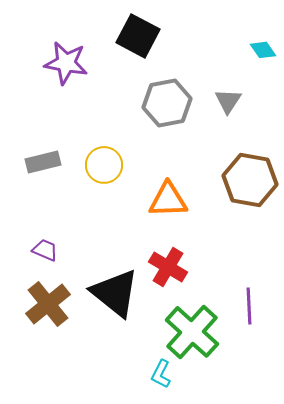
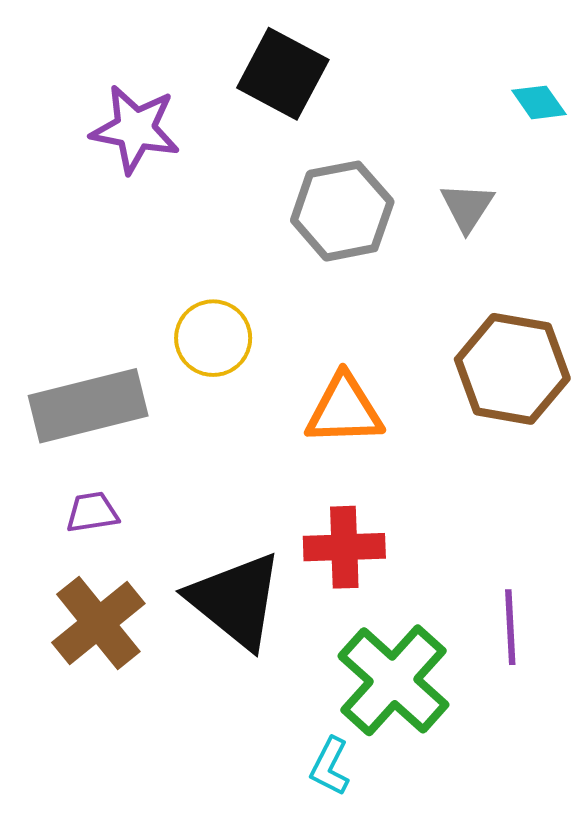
gray rectangle: (43, 162) -> (88, 406), moved, size x1.6
purple trapezoid: (45, 250) -> (92, 512), turned -32
red cross: (168, 267) -> (344, 547), turned -33

